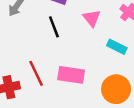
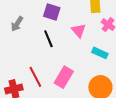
pink rectangle: (71, 75) -> (64, 77), turned -65

